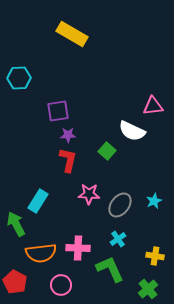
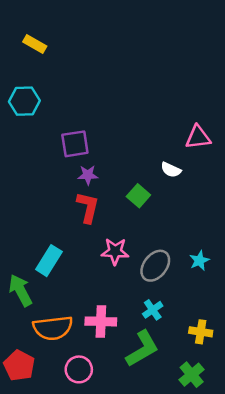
yellow rectangle: (72, 34) -> (35, 44), moved, size x0.6
white semicircle: (132, 131) -> (171, 170), size x0.6
green L-shape: (110, 269) -> (142, 349), turned 84

